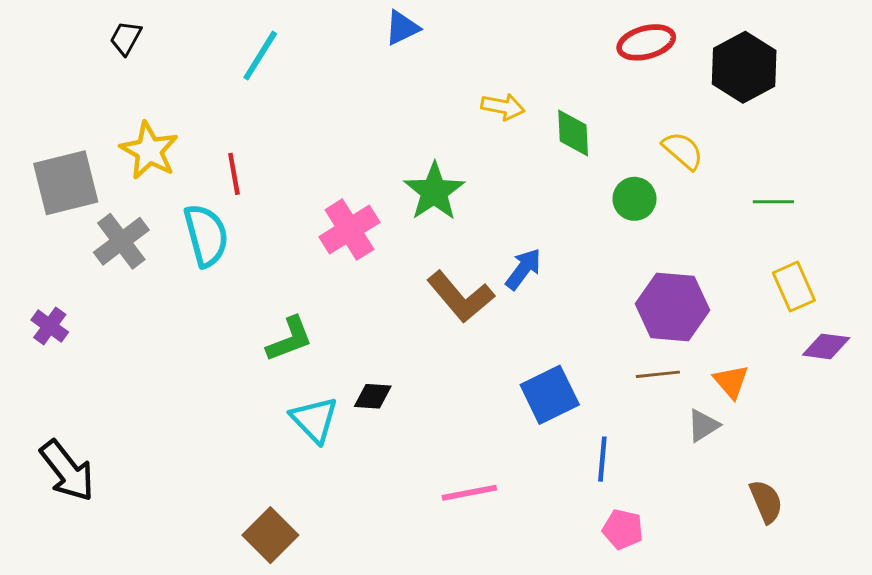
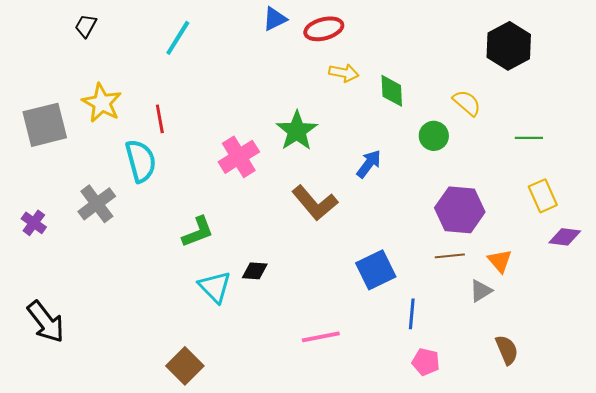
red ellipse: (646, 42) -> (324, 29), moved
gray cross: (121, 241) -> (97, 204), moved
blue arrow: (523, 269) -> (369, 164), moved
brown semicircle: (766, 501) -> (507, 350), moved

